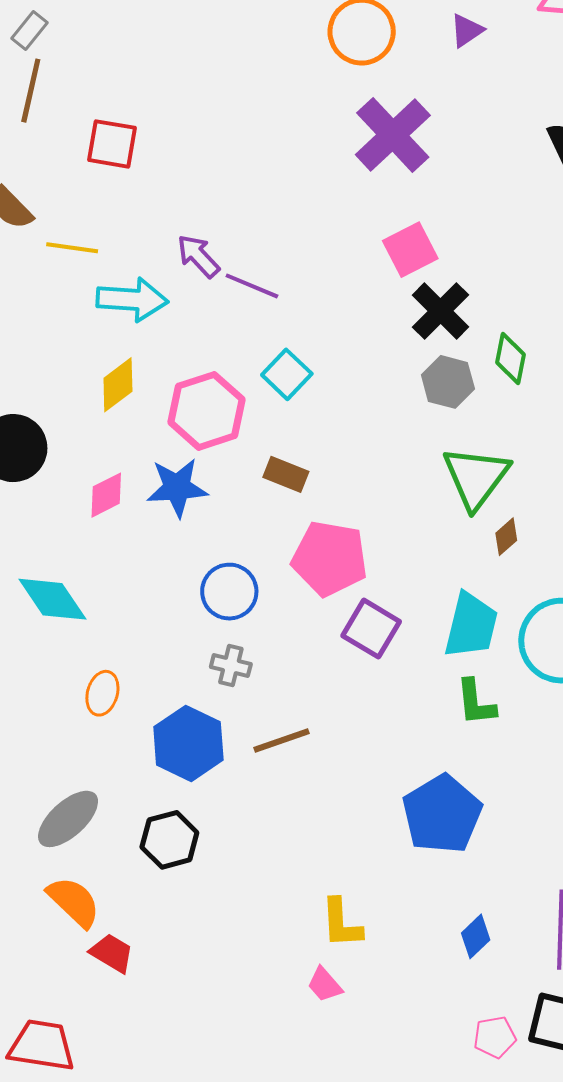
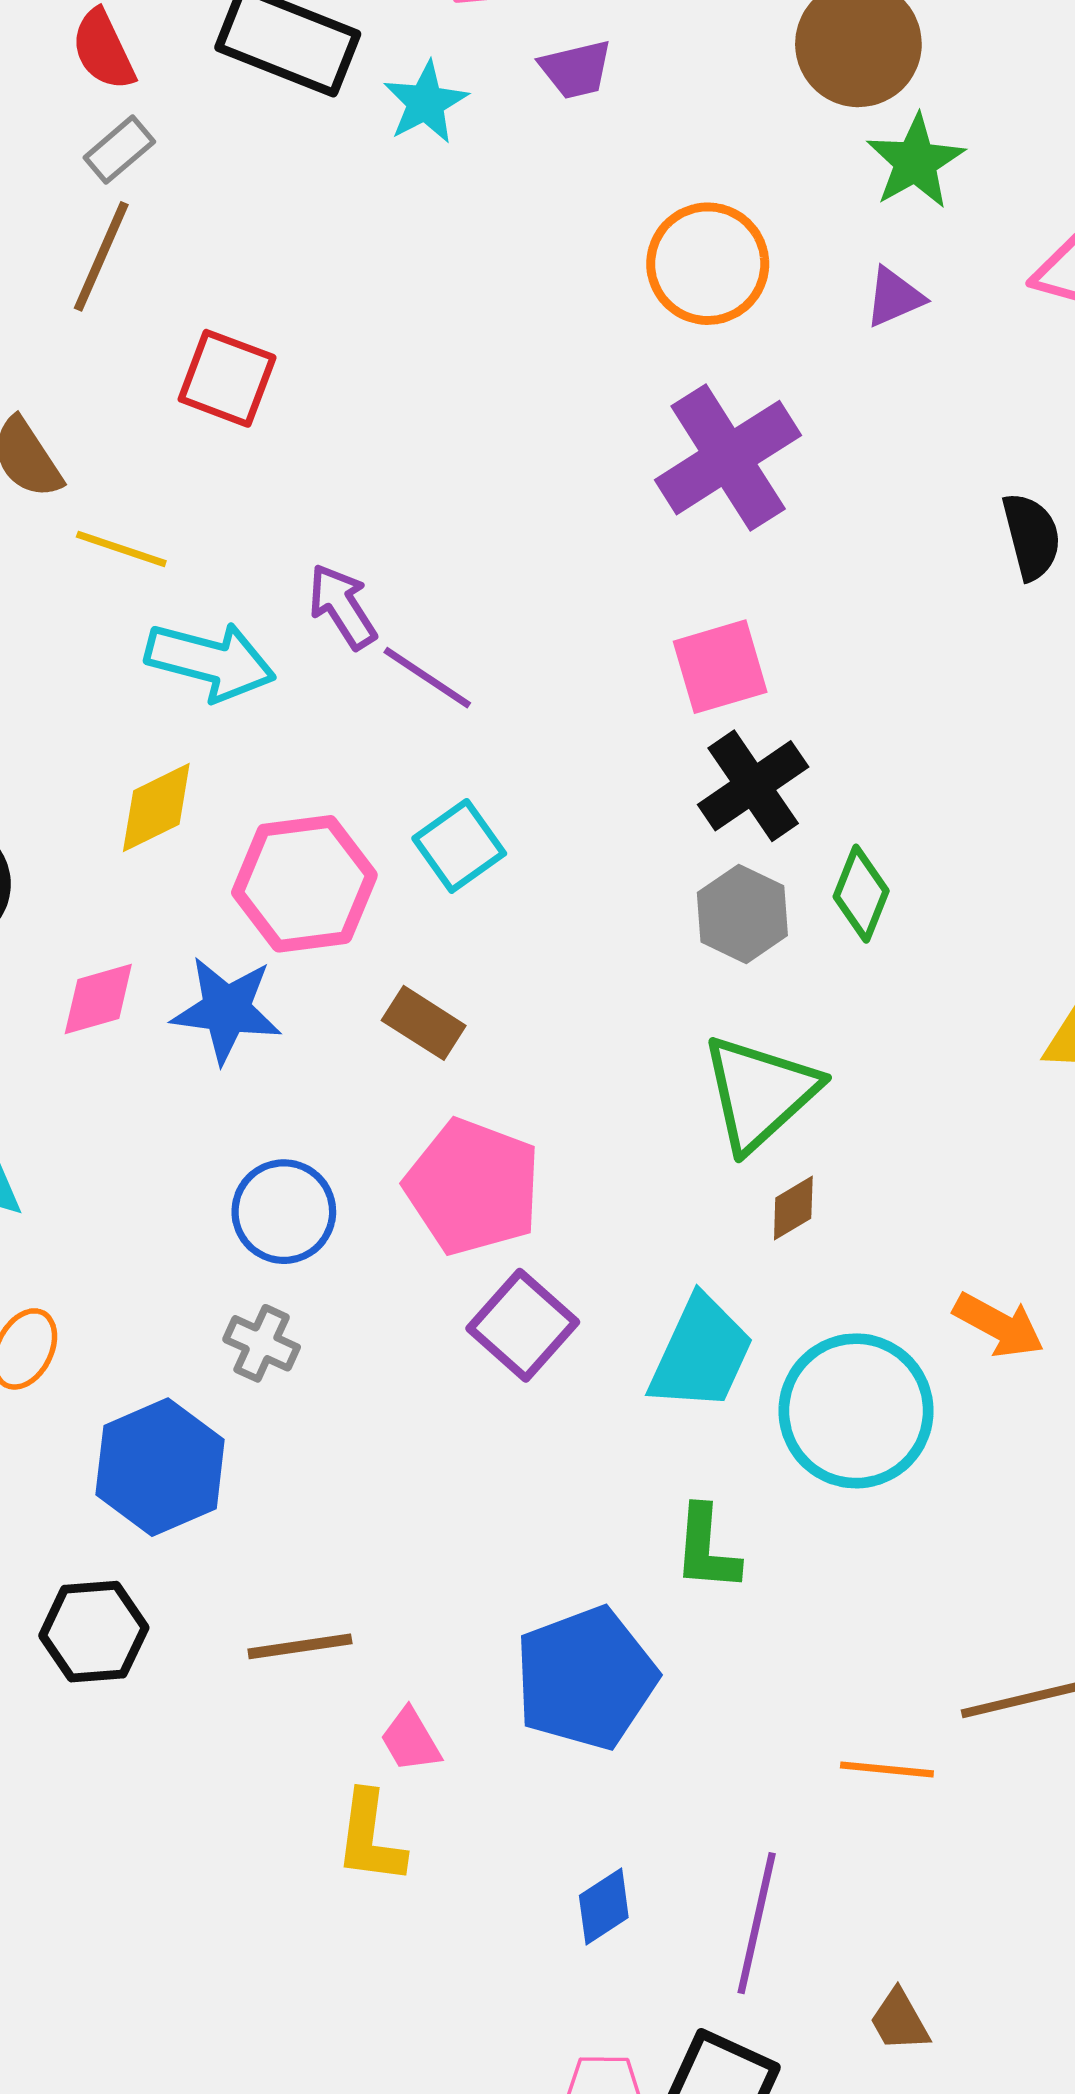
green L-shape: (476, 702) -> (706, 1549), moved
brown line: (281, 740) -> (300, 1646), moved
pink trapezoid: (325, 985) -> (410, 1740), moved

